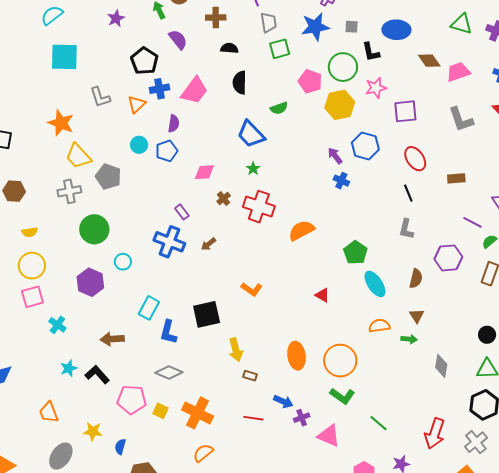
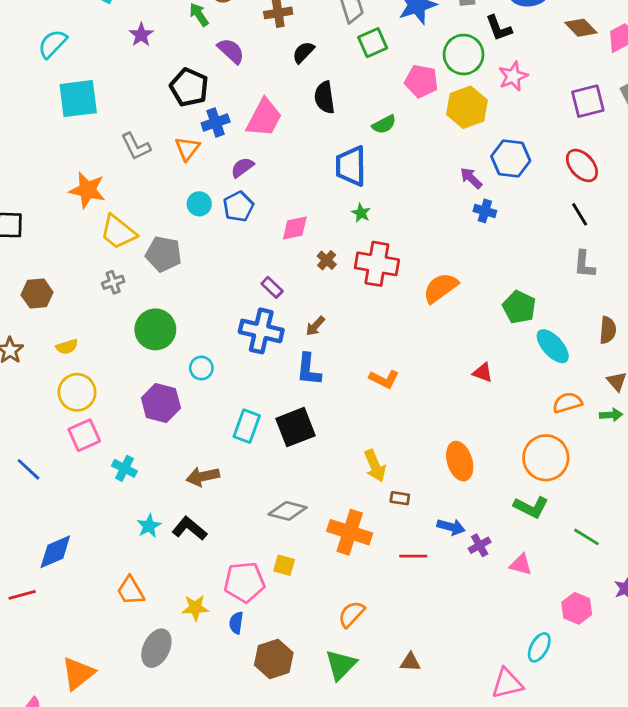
black semicircle: (229, 48) -> (303, 52), turned -42
purple square: (405, 111) -> (588, 101), moved
purple semicircle: (174, 123) -> (242, 167), turned -126
blue trapezoid: (251, 134) -> (351, 166), turned 52
gray cross: (69, 191) -> (113, 282), size x0.7
black square: (207, 314) -> (295, 427), moved
blue L-shape: (168, 332) -> (309, 369), moved
orange circle: (340, 361) -> (546, 458), moved
pink pentagon: (132, 400) -> (244, 582), moved
orange cross: (198, 413) -> (350, 532), moved
pink triangle: (329, 436) -> (521, 565), size x0.7

